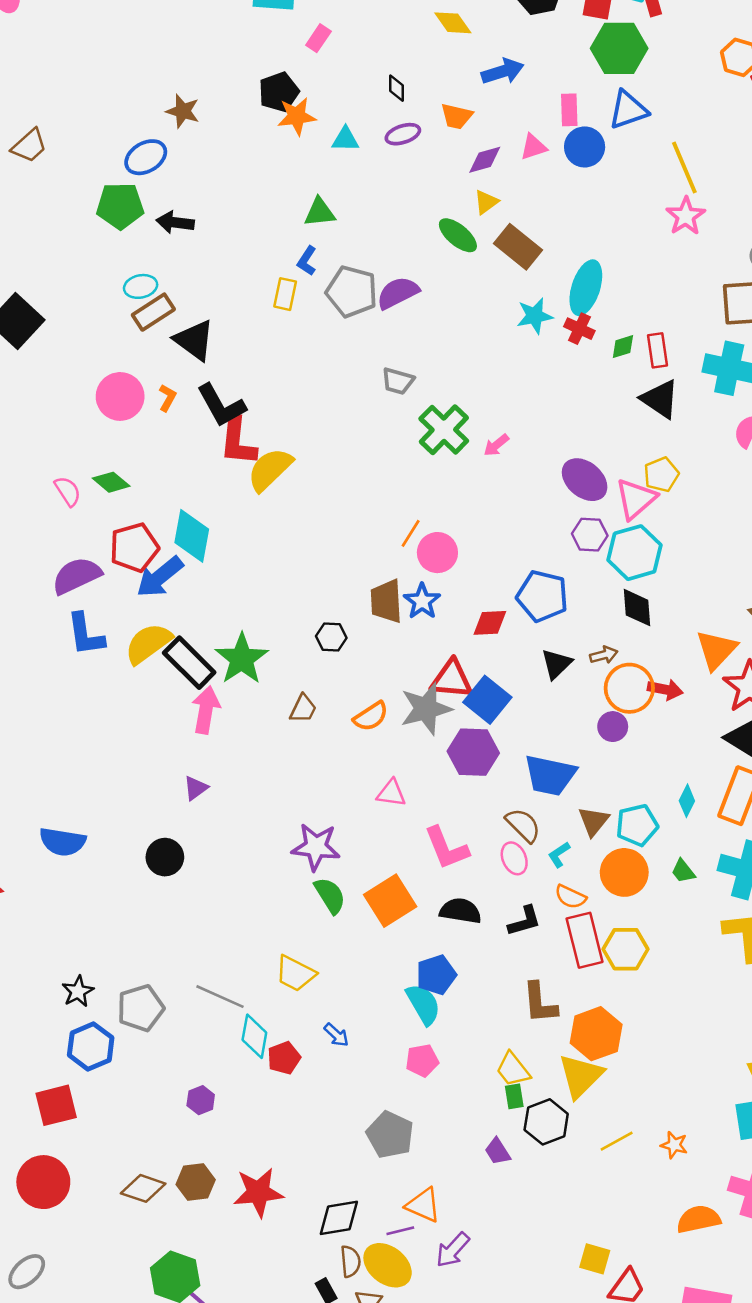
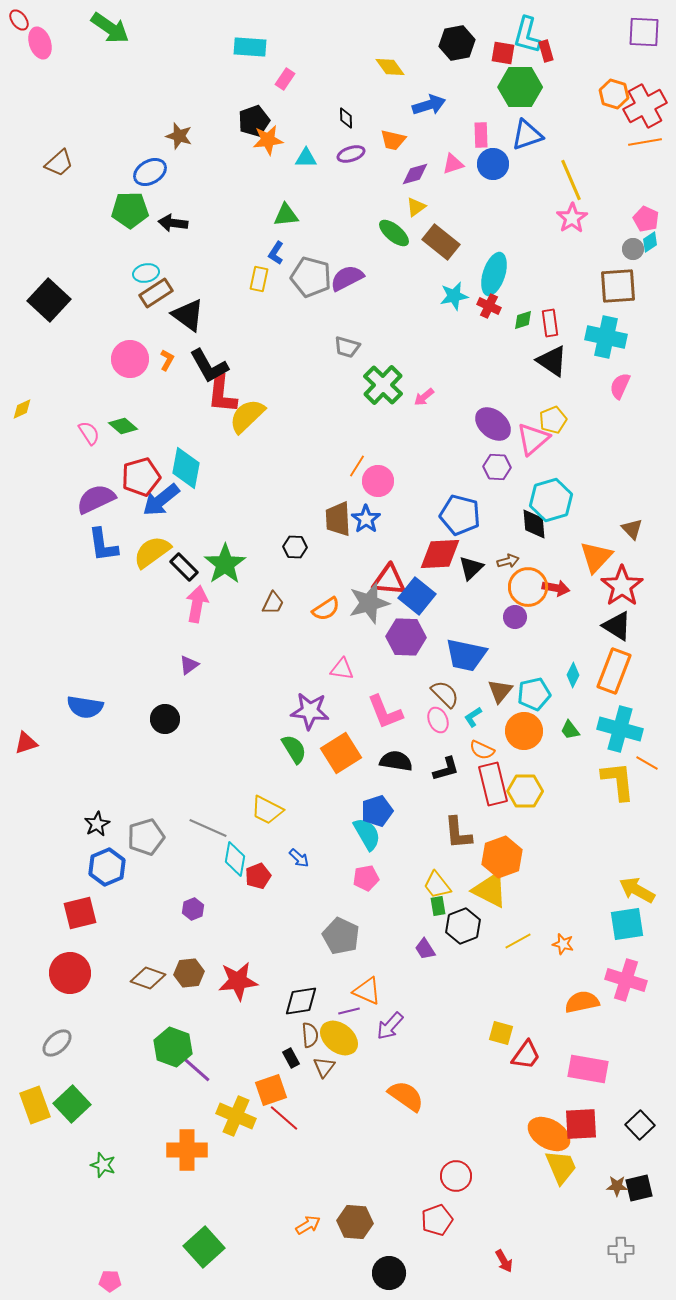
cyan hexagon: (634, 553) -> (551, 500), moved
red diamond: (490, 623) -> (440, 554), moved, size x1.5
black rectangle: (189, 663) -> (184, 567), size x0.7
purple star: (316, 847) -> (310, 711), moved
yellow triangle: (581, 1076) -> (490, 890), turned -48

